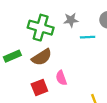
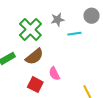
green cross: (41, 28) -> (30, 29), turned 35
red square: (39, 87) -> (35, 85), turned -35

